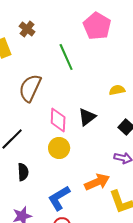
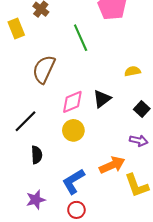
pink diamond: (58, 120) -> (72, 102), turned 65

